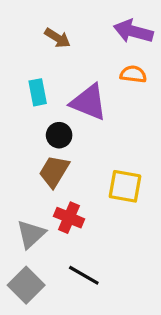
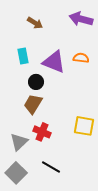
orange semicircle: (133, 74) -> (81, 58), moved
yellow square: (125, 186) -> (84, 126), moved

